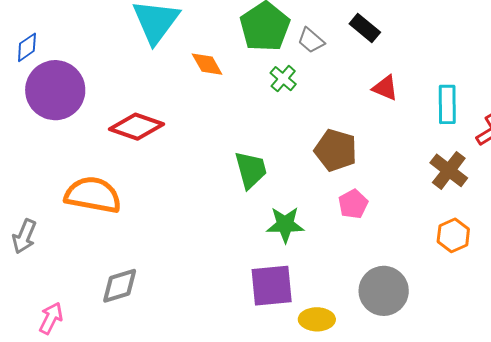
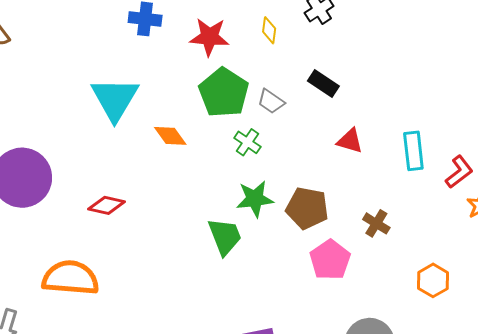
red diamond: (136, 127) -> (107, 205), size x0.7
brown cross: (449, 170) -> (376, 223), moved, size x0.7
pink pentagon: (353, 204) -> (330, 260), size x1.4
green star: (285, 225) -> (255, 199), moved

